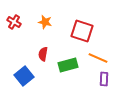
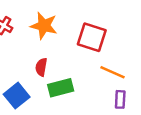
orange star: (45, 22) -> (44, 26), size x1.5
green rectangle: (68, 65) -> (61, 88), moved

